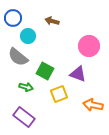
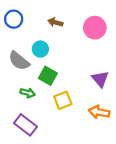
cyan circle: (28, 36) -> (40, 49), moved
pink circle: (89, 46) -> (95, 28), moved
purple triangle: (78, 74) -> (100, 79), moved, turned 30

